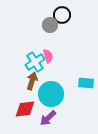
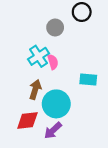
black circle: (62, 15) -> (82, 12), moved
cyan cross: (35, 62) -> (39, 56), moved
cyan rectangle: (86, 83) -> (88, 80), moved

